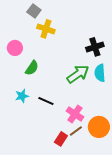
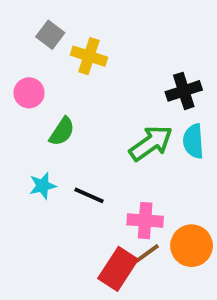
gray square: (34, 11) -> (50, 35), moved
pink cross: (75, 114) -> (145, 221), turned -30
red rectangle: (61, 139) -> (118, 269), size x1.5

